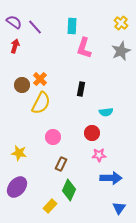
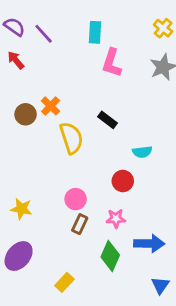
red arrow: (15, 46) -> (16, 60), turned -56
black rectangle: (81, 89) -> (107, 120), turned -64
yellow semicircle: (41, 103) -> (71, 138), moved, turned -45
pink circle: (53, 137) -> (76, 199), moved
pink star: (99, 155) -> (116, 219), moved
green diamond: (69, 190) -> (110, 256), moved

